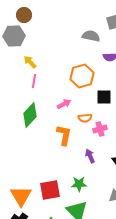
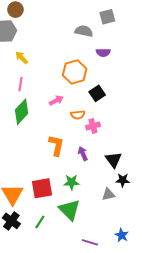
pink line: (34, 81) -> (21, 84), moved
black square: (104, 97) -> (97, 93), turned -35
orange L-shape: (64, 135) -> (56, 145), moved

